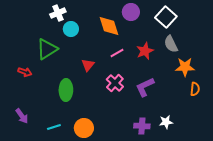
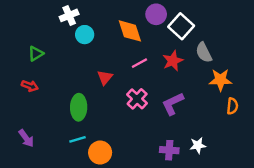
white square: (166, 17) -> (181, 26), moved
green triangle: (47, 49) -> (36, 54), moved, size x0.6
cyan line: (54, 127) -> (77, 139), moved

